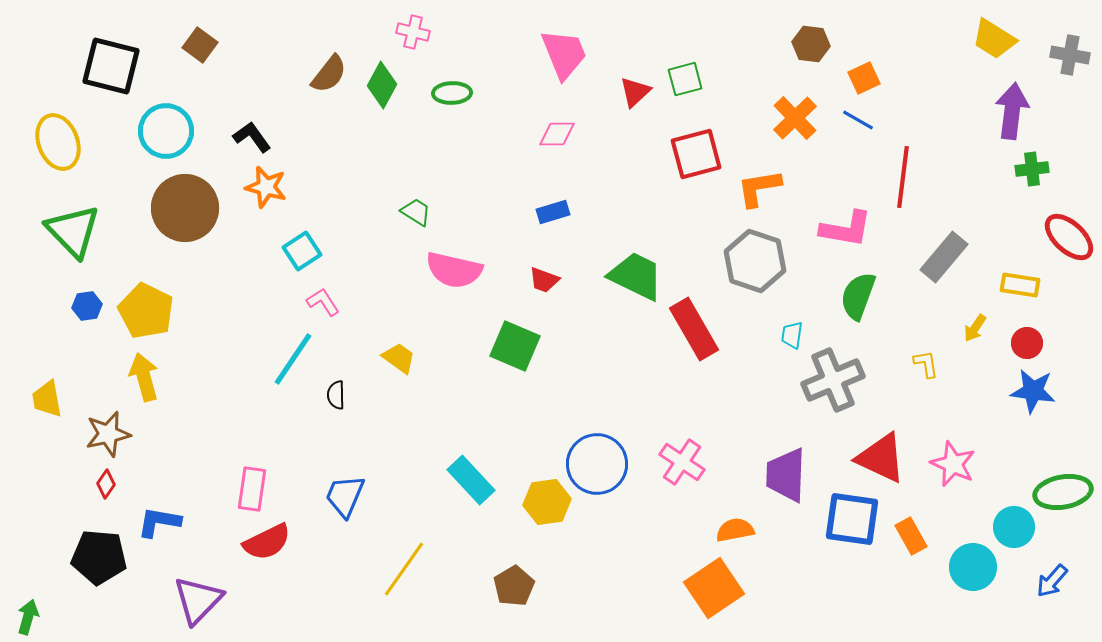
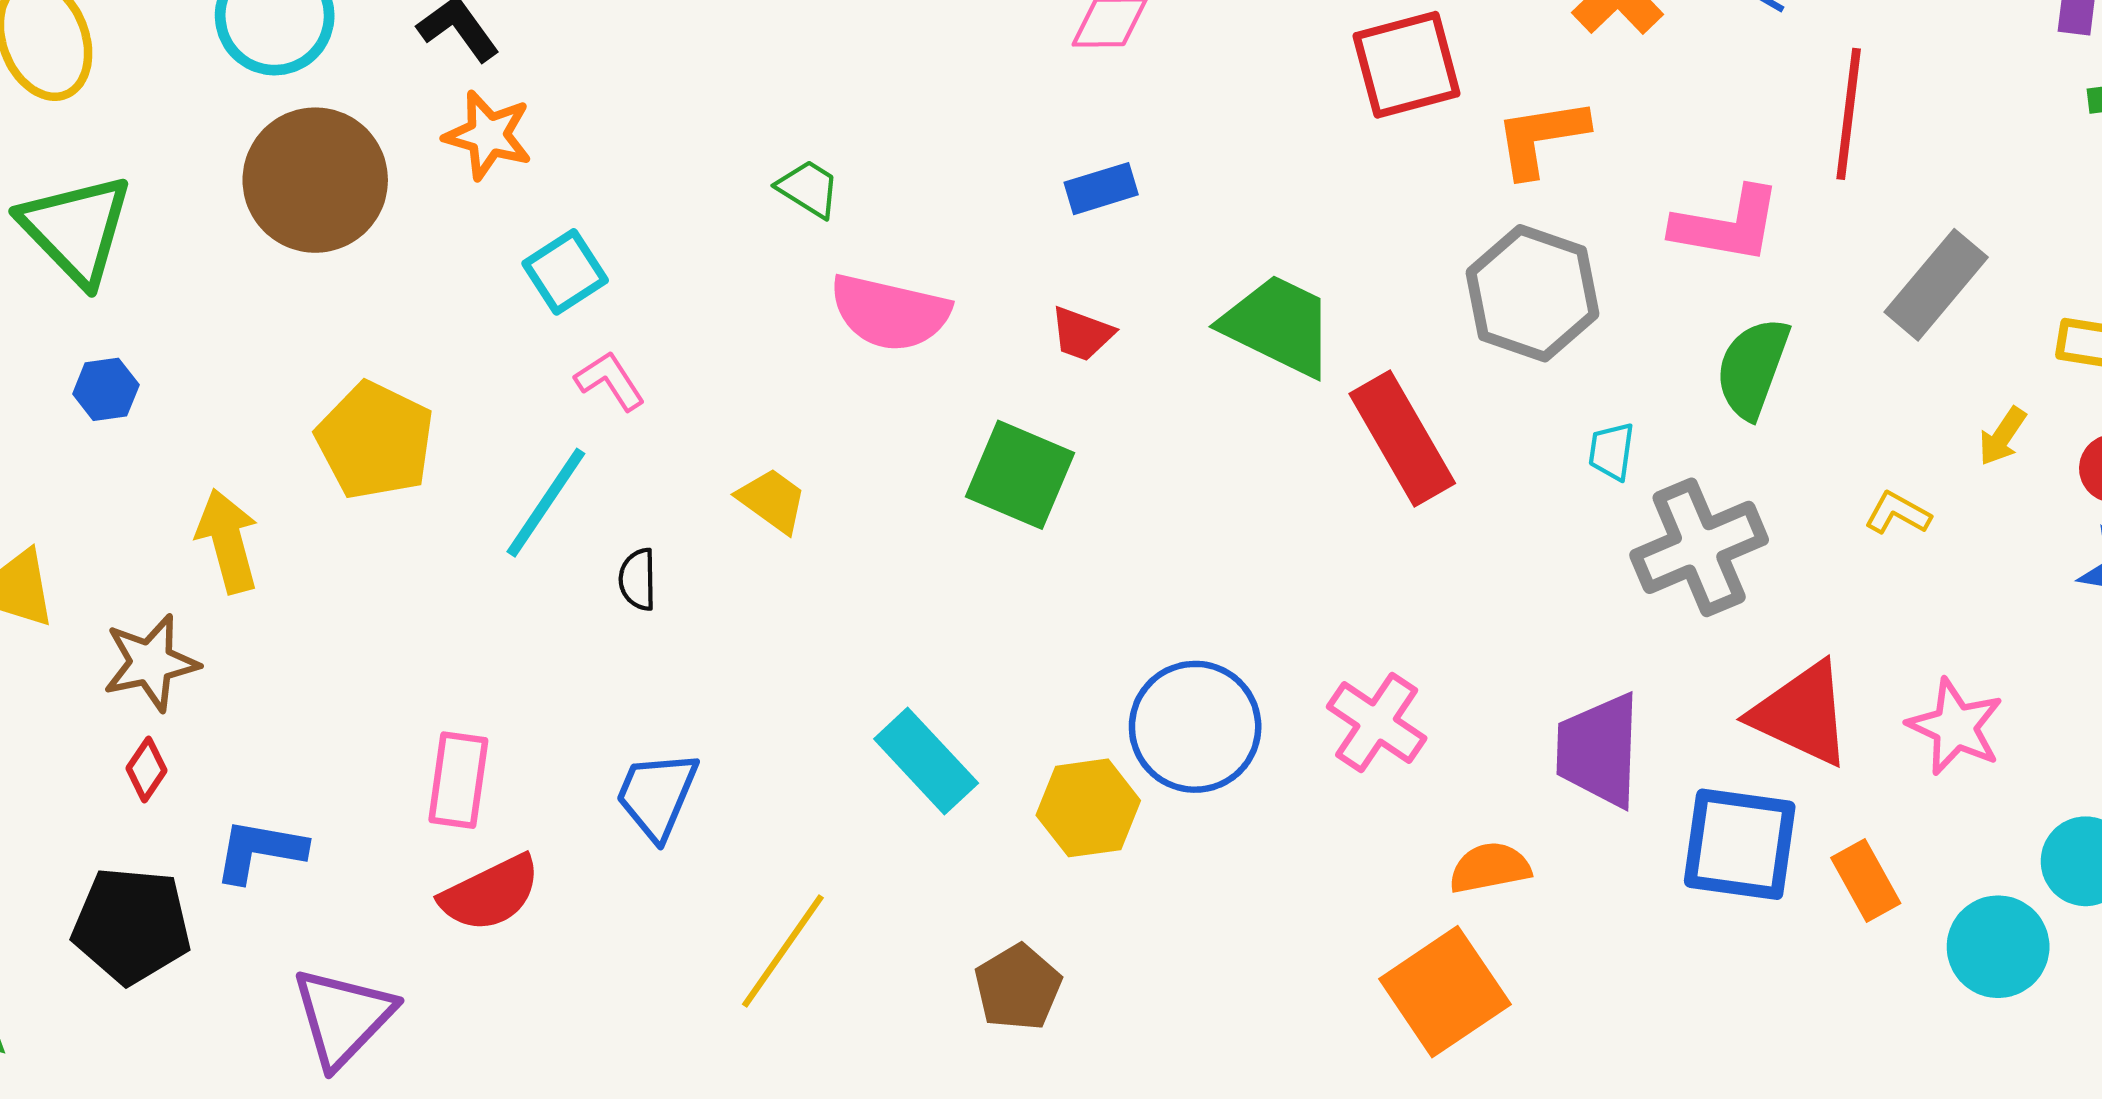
yellow pentagon: (146, 311) -> (375, 441), moved
yellow L-shape: (926, 364) -> (1898, 513), turned -52

